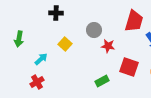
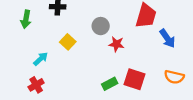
green arrow: (19, 39) -> (26, 19), moved
red square: (129, 67) -> (135, 79), moved

